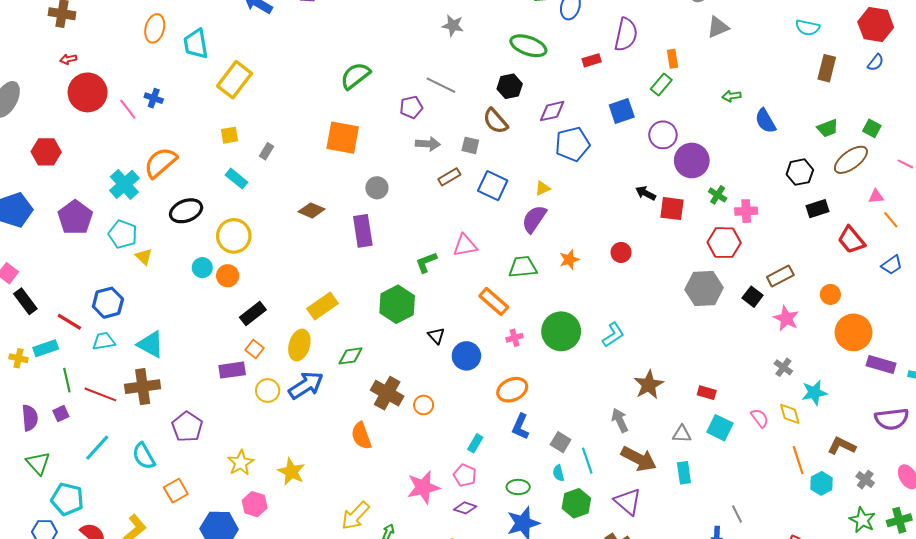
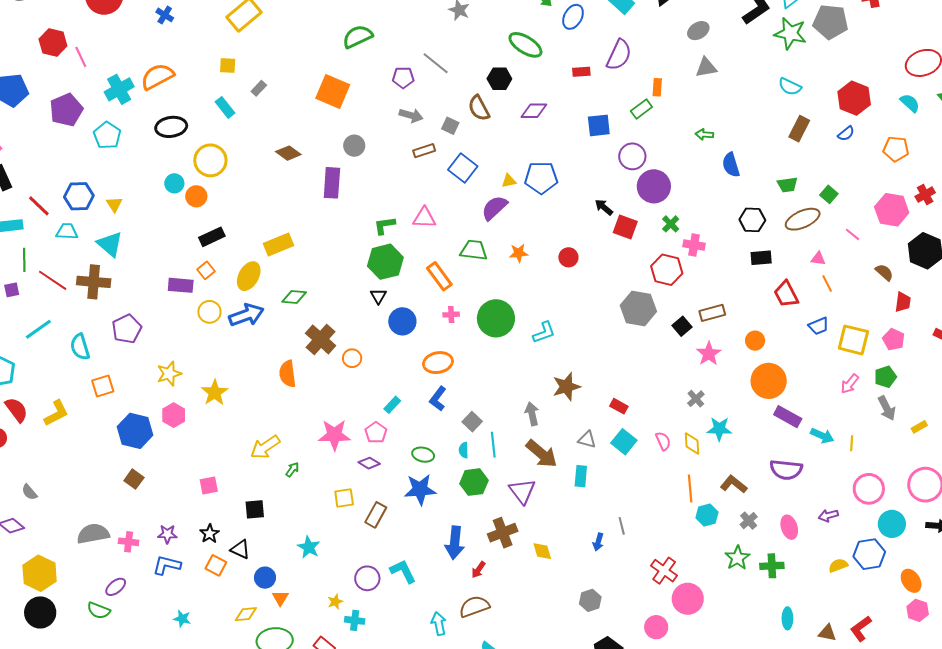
pink line: (128, 109) -> (81, 57), moved
blue pentagon: (572, 144) -> (541, 178), moved
yellow triangle: (144, 257) -> (114, 204), moved
green hexagon: (397, 304) -> (385, 262), moved

